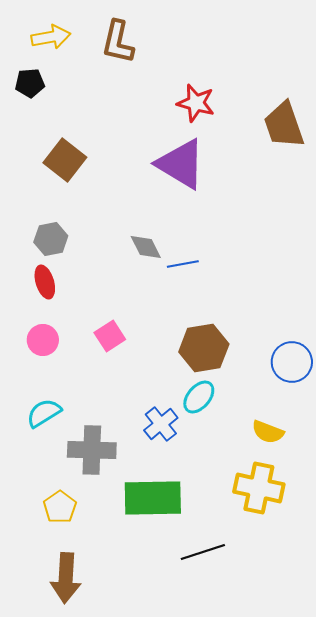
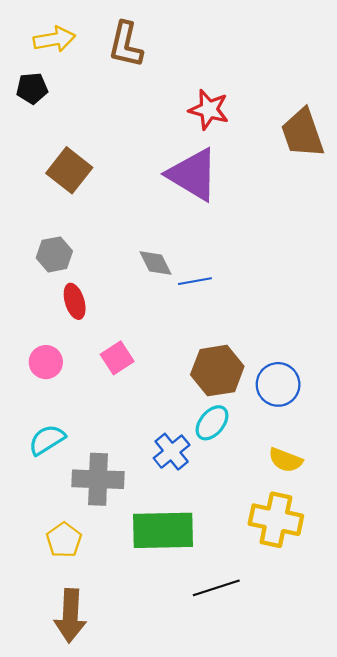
red ellipse: (45, 282) -> (75, 301), moved
blue circle: (292, 362) -> (278, 384), moved

